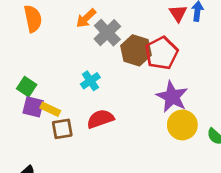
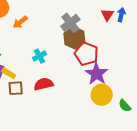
orange arrow: (86, 18) -> (20, 22), moved
gray cross: (107, 33) -> (70, 23), moved
red pentagon: (162, 53) -> (86, 54), moved, turned -30

